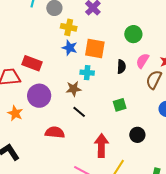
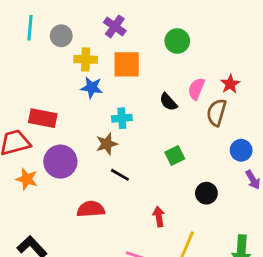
green circle: (133, 34) -> (177, 41), moved
orange square: (95, 48) -> (127, 64), moved
black semicircle: (121, 67) -> (168, 102), turned 144
orange star: (15, 113) -> (27, 179), moved
red arrow: (101, 146) -> (159, 217), size x0.6

